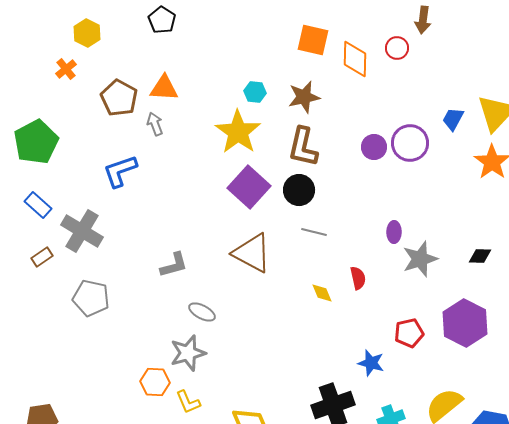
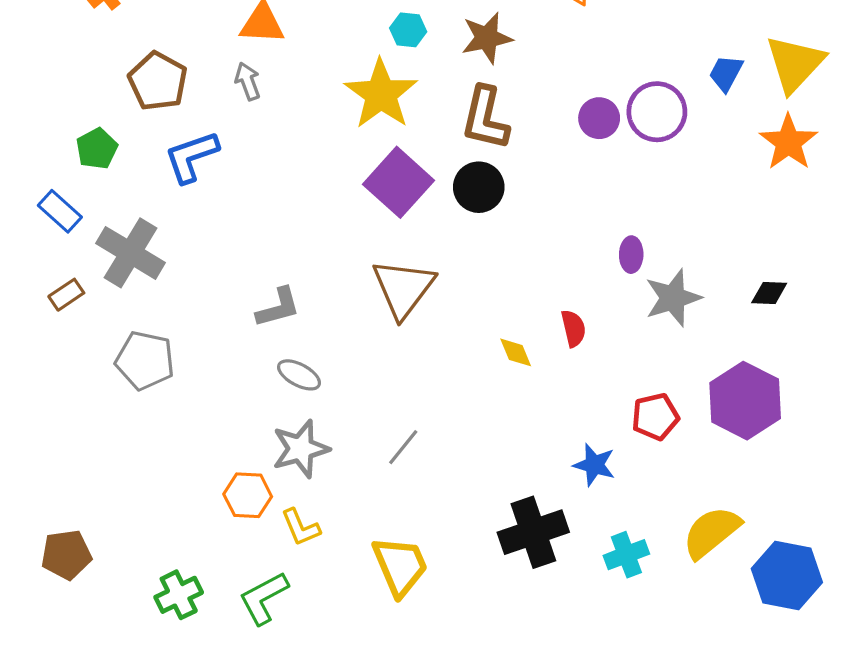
brown pentagon: (119, 98) -> (158, 81), moved
green pentagon: (36, 142) -> (97, 149), moved, size x0.6
gray line: (314, 232) -> (403, 447), moved, turned -65
brown triangle: (252, 253) -> (403, 288), turned 39
gray ellipse: (202, 312) -> (299, 375), moved

